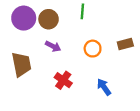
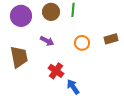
brown circle: (49, 19) -> (51, 12), moved
blue arrow: (104, 87) -> (73, 87), moved

